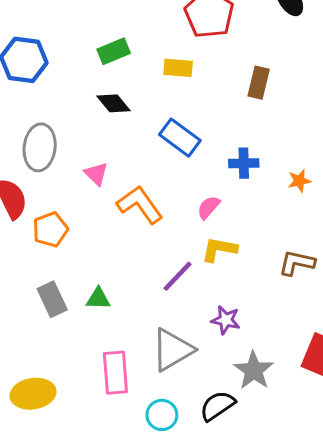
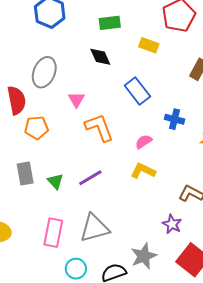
purple line: (178, 276) -> (90, 178), moved
green triangle: (98, 299) -> (55, 181), turned 30
purple star: (226, 320) -> (172, 224), moved

